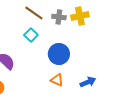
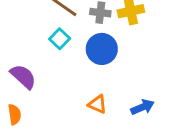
blue circle: (59, 54) -> (102, 49), moved

